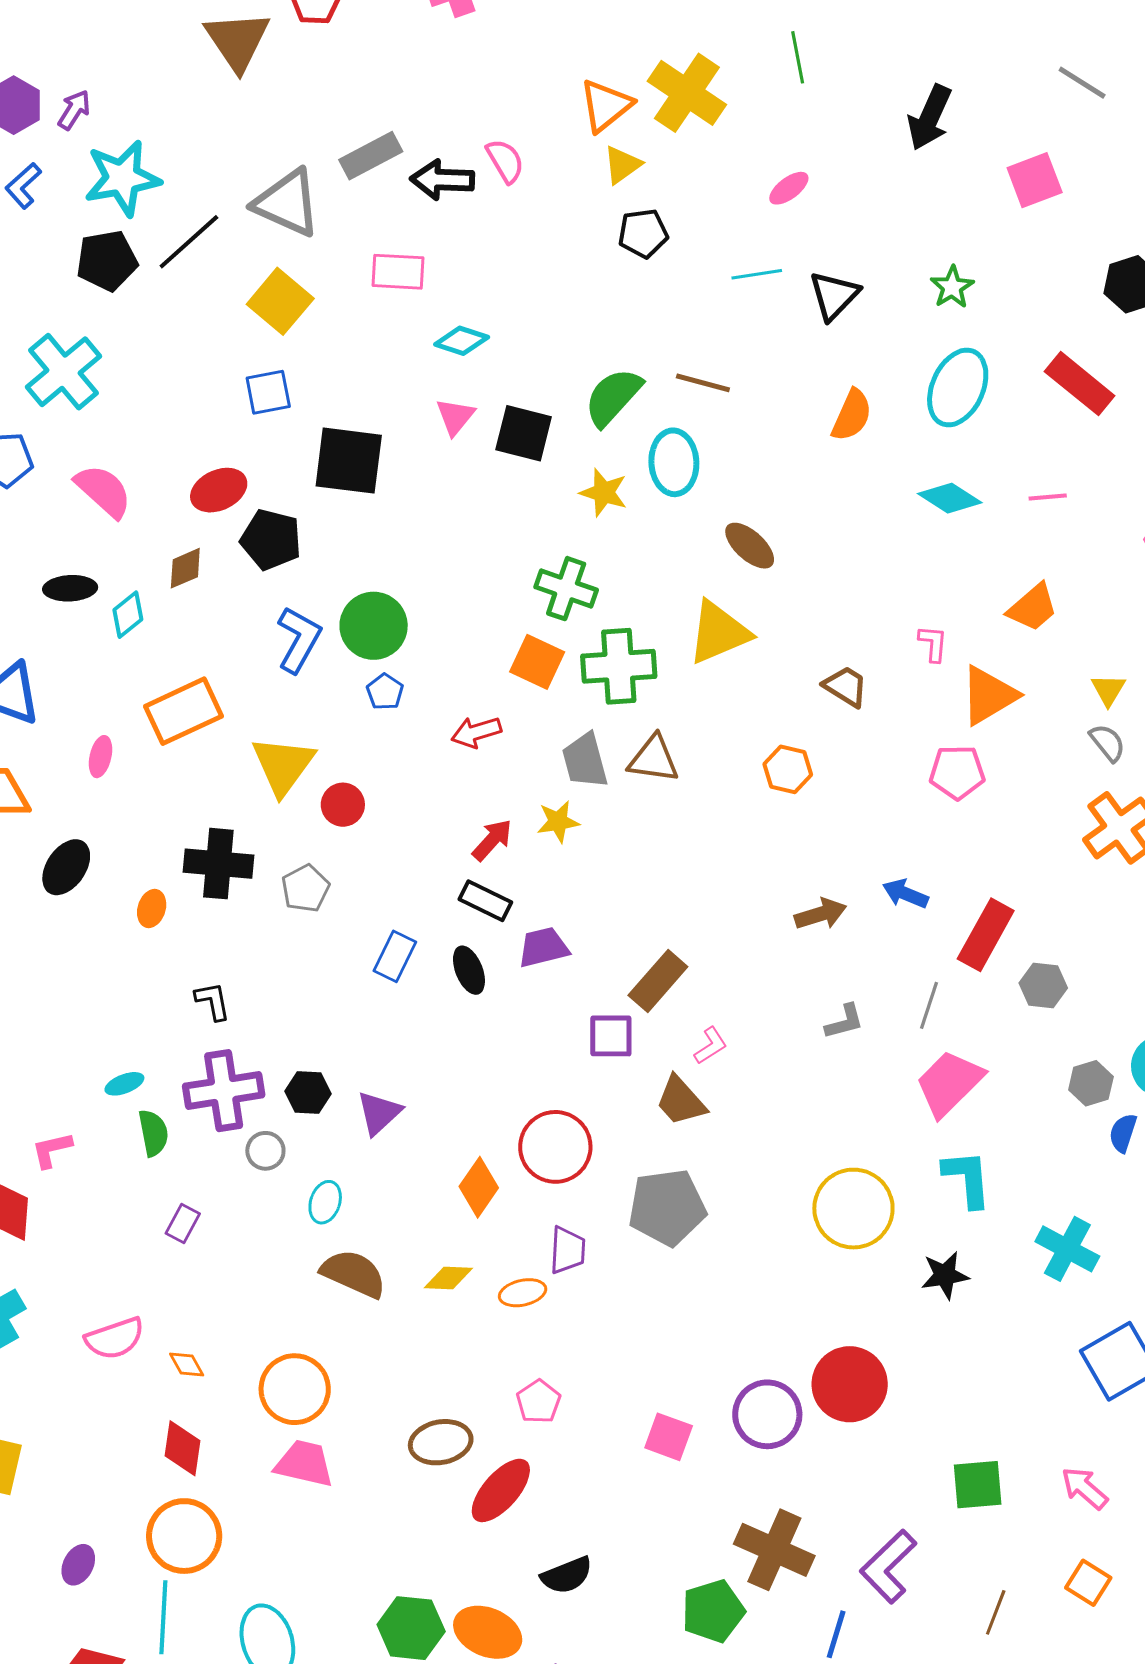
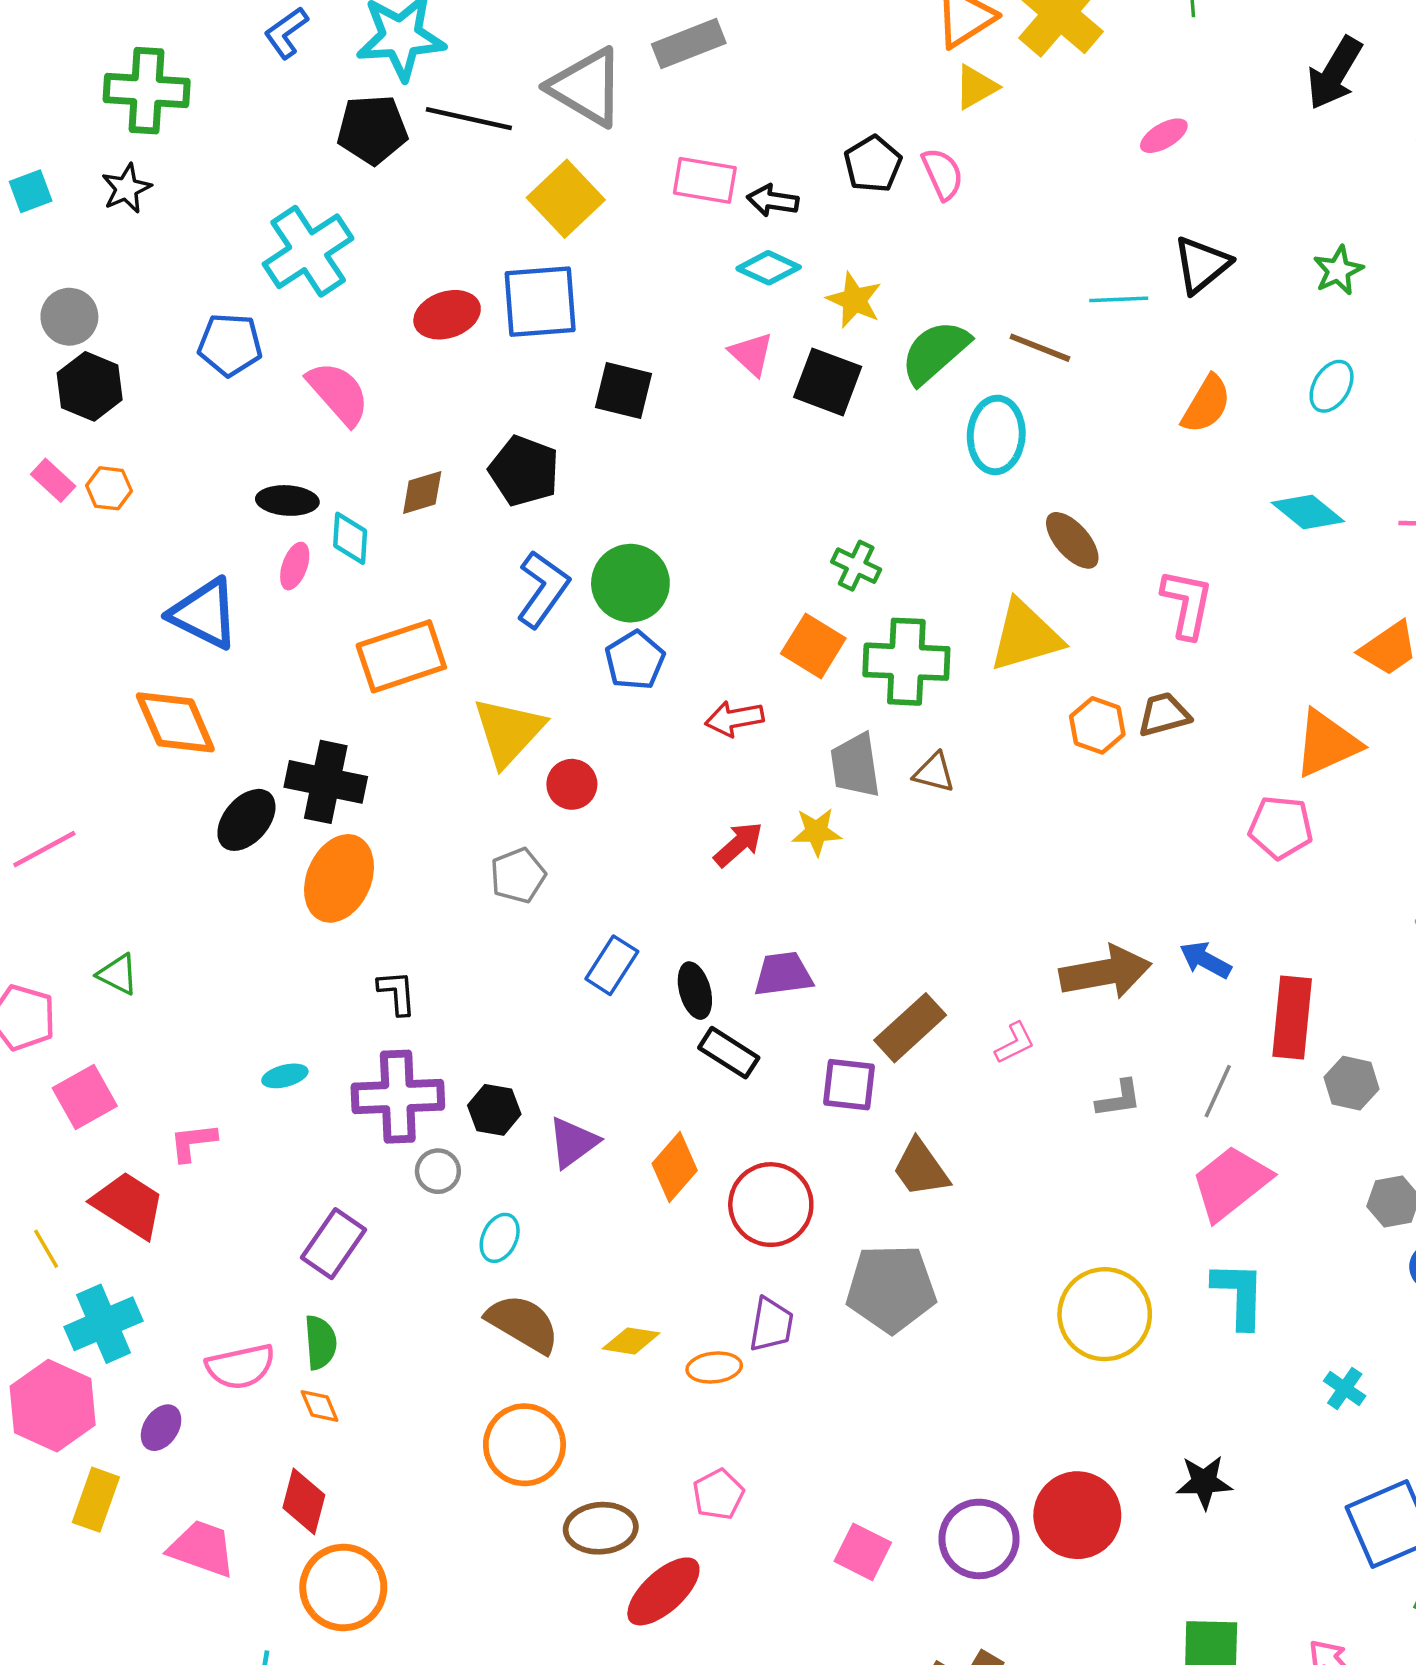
pink semicircle: (505, 161) -> (943, 174), moved
black arrow: (442, 180) -> (773, 201), moved, size x0.7
black pentagon: (643, 233) -> (873, 164), moved, turned -30
black line: (189, 242) -> (469, 119), turned 48
cyan line: (757, 274) -> (1119, 299), moved
cyan ellipse: (958, 388) -> (1332, 386), size x0.6
blue square: (268, 392) -> (540, 302), size x1.5
pink triangle: (455, 417) -> (751, 354), turned -33
black square: (349, 461) -> (624, 391), size x0.7
red ellipse: (219, 490) -> (447, 315), moved
yellow star: (604, 493) -> (854, 300), moved
green cross: (566, 589) -> (856, 566), size x0.7
cyan diamond: (128, 615) -> (350, 538), turned -54
pink L-shape: (933, 643) -> (1187, 604), moved, size x1.6
brown trapezoid: (846, 686) -> (1164, 714), turned -54
blue pentagon: (385, 692) -> (635, 660), size x1.4
pink ellipse: (100, 757) -> (295, 566), moved
brown triangle: (654, 759) -> (934, 773), size x0.7
orange hexagon: (788, 769) -> (1097, 725), moved
black cross: (218, 864) -> (326, 782), moved
black rectangle: (485, 901) -> (729, 1053), moved
orange ellipse: (152, 908) -> (339, 878), size x2.0
brown arrow: (821, 914) -> (1105, 972), size x1.5
red rectangle: (986, 935) -> (1292, 1018), turned -30
pink L-shape: (711, 1046) -> (1015, 1043), moved
green semicircle: (153, 1133) -> (320, 1342), moved
orange diamond: (479, 1187) -> (675, 1167), moved
purple rectangle: (183, 1223) -> (334, 1244), size x1.5
cyan cross: (1067, 1249) -> (1345, 1388), size x0.6
black star: (945, 1275) -> (1204, 1482), moved
orange circle: (295, 1389) -> (524, 1445), moved
pink trapezoid: (304, 1464) -> (202, 1548), moved
orange circle: (184, 1536) -> (343, 1588), moved
purple ellipse: (78, 1565) -> (161, 1428), moved

